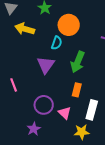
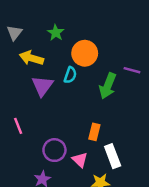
green arrow: (78, 62) -> (108, 86), moved
purple triangle: (46, 65) -> (42, 86), moved
white rectangle: (92, 110) -> (113, 156), turned -36

